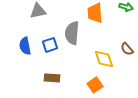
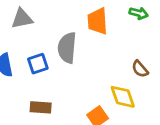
yellow diamond: (104, 59) -> (123, 97), moved

